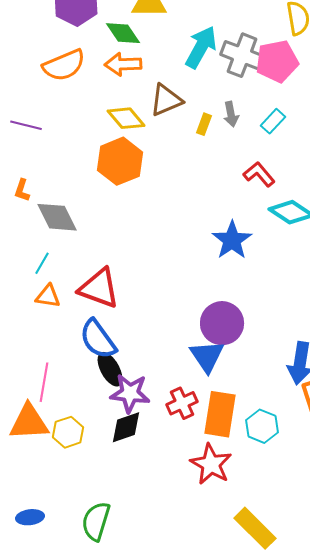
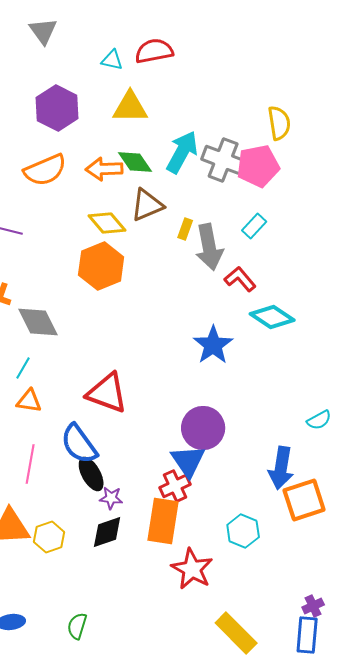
green diamond: (123, 33) -> (135, 162), moved
gray arrow: (231, 114) -> (209, 247), moved, size x1.8
red triangle: (99, 288) -> (107, 393), moved
pink line: (44, 382) -> (30, 464), moved
purple star: (130, 393) -> (111, 498), size x0.6
red cross: (182, 403) -> (175, 486), moved
orange rectangle: (220, 414) -> (163, 521), moved
green semicircle: (96, 521) -> (77, 626), size x0.7

